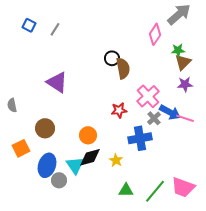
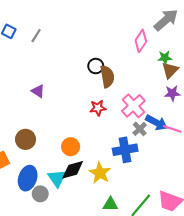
purple triangle: (57, 82) -> (38, 91), size x0.6
red star: (119, 110) -> (98, 108), moved
yellow star: (116, 160) -> (100, 173), size x1.5

